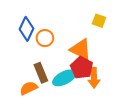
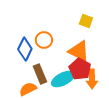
yellow square: (99, 21) -> (86, 21), moved
blue diamond: (27, 29) -> (25, 49), moved

